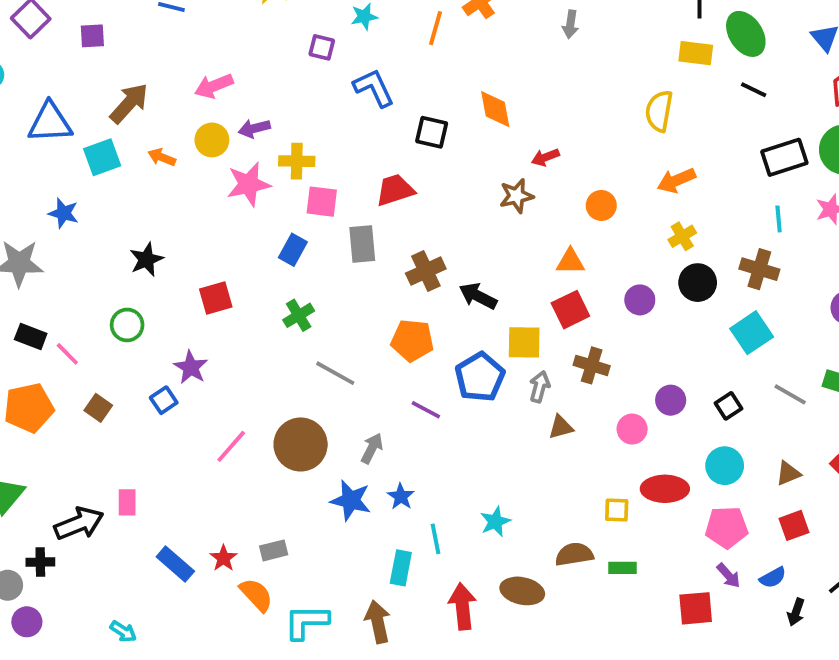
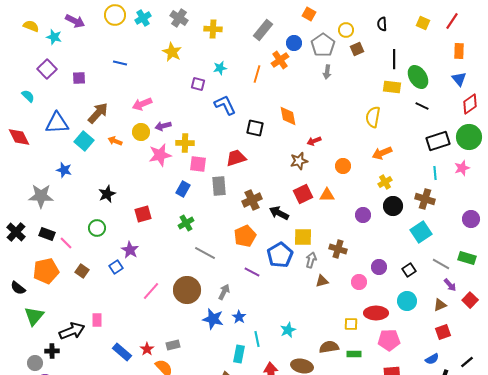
cyan square: (102, 157) -> (84, 141), turned -30
red square: (570, 310) -> (303, 194), moved
orange pentagon: (412, 340) -> (245, 236), turned -30
pink pentagon: (727, 527) -> (389, 340), moved
purple arrow: (728, 576) -> (450, 285), moved

